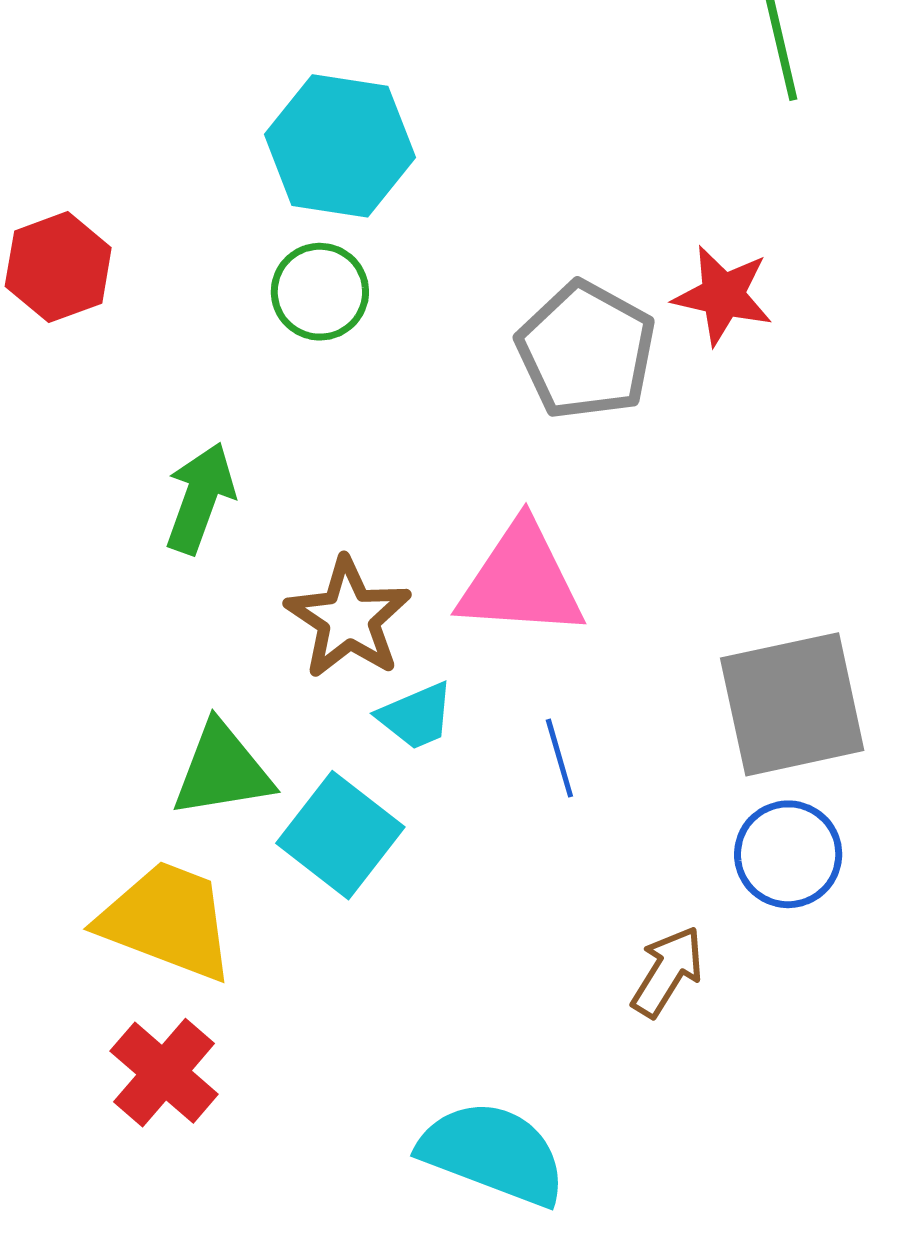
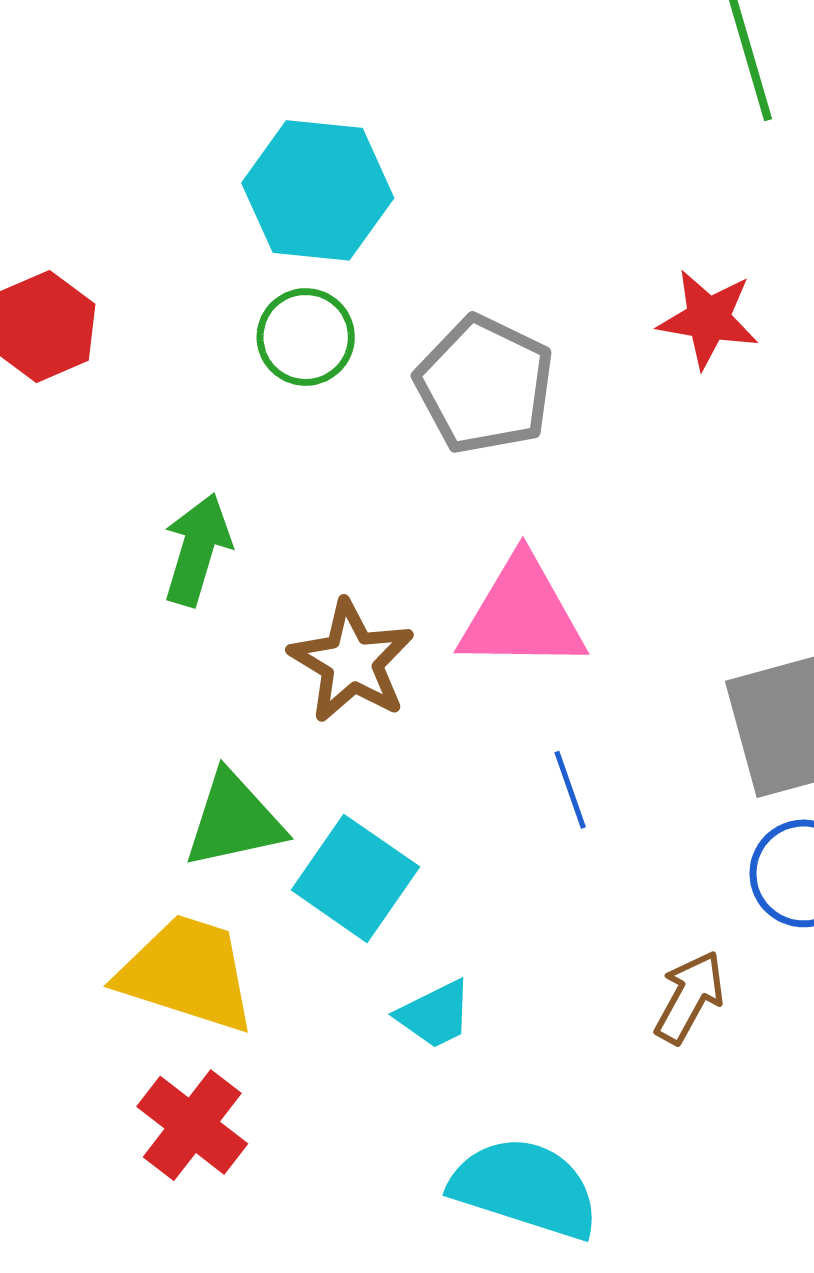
gray pentagon: (586, 350) -> (485, 385), moved
cyan trapezoid: (416, 716) -> (435, 1014), moved

